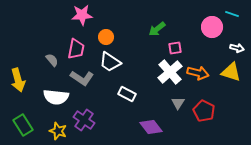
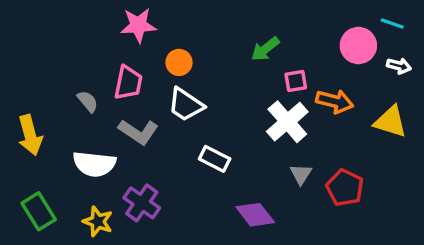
white arrow: (237, 48) -> (399, 66), moved
orange arrow: (198, 73) -> (335, 101), moved

